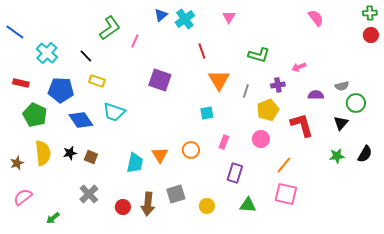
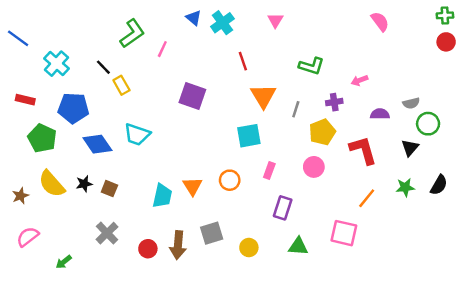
blue triangle: (161, 15) -> (194, 18), turned -40
yellow rectangle: (97, 81) -> (121, 85), moved, turned 42
cyan square: (207, 113) -> (249, 136), size x1.5
yellow semicircle: (43, 153) -> (52, 184), turned 145
orange line: (284, 165) -> (367, 198), moved

